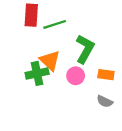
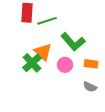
green L-shape: (85, 49) -> (73, 42), turned 110
green cross: (37, 73) -> (32, 63), turned -30

